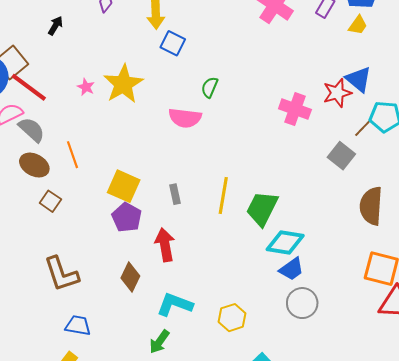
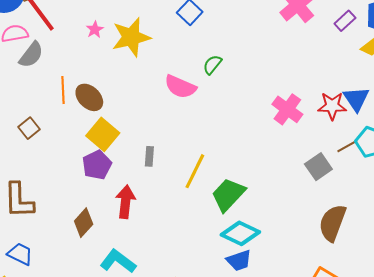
gray semicircle: (32, 130) -> (31, 55), turned 68
brown ellipse: (34, 165) -> (89, 97), moved

